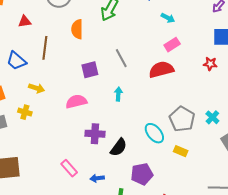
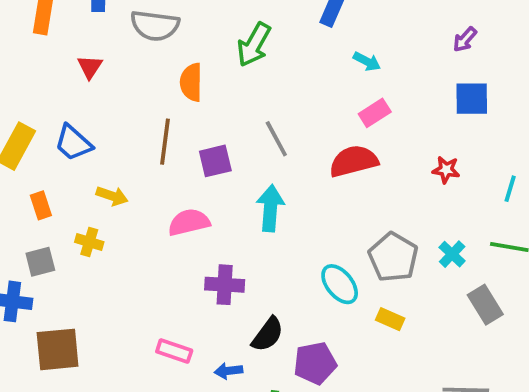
red triangle: (25, 21) -> (90, 67), turned -48
brown line: (45, 48) -> (165, 142), moved
red star: (210, 64) -> (446, 170), moved
cyan arrow: (118, 94) -> (270, 208), size x1.6
black semicircle: (119, 147) -> (268, 334), moved
pink rectangle: (69, 168) -> (174, 351), turned -30

